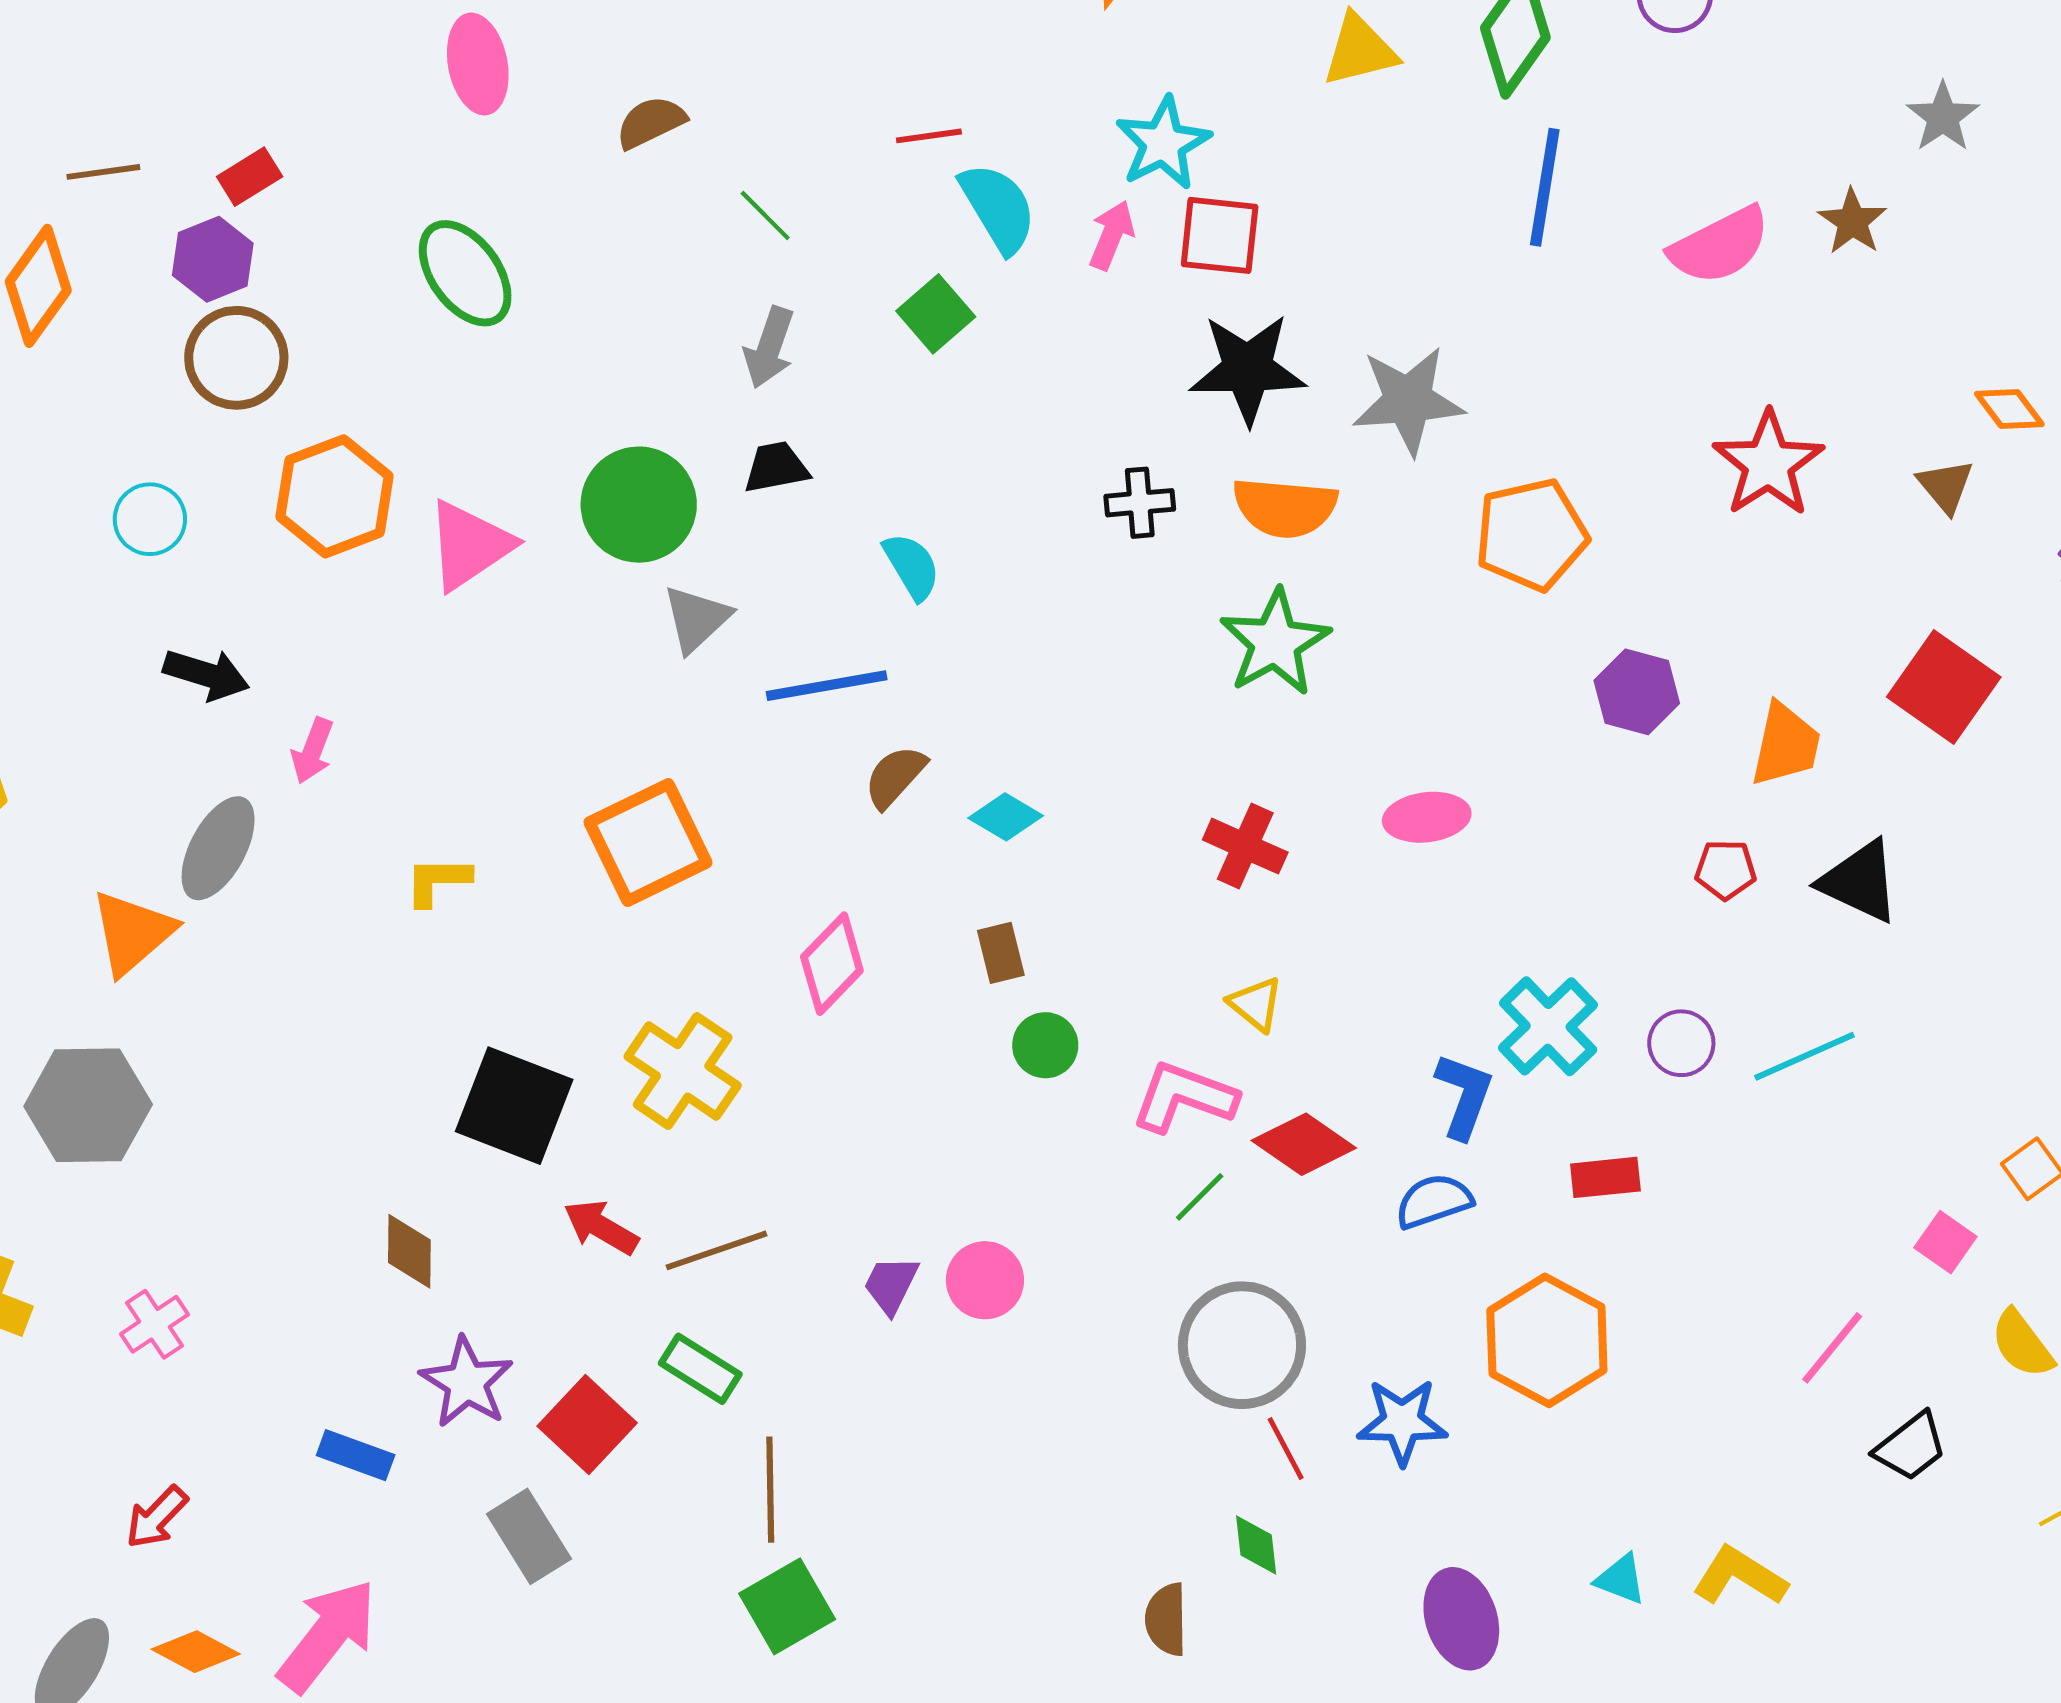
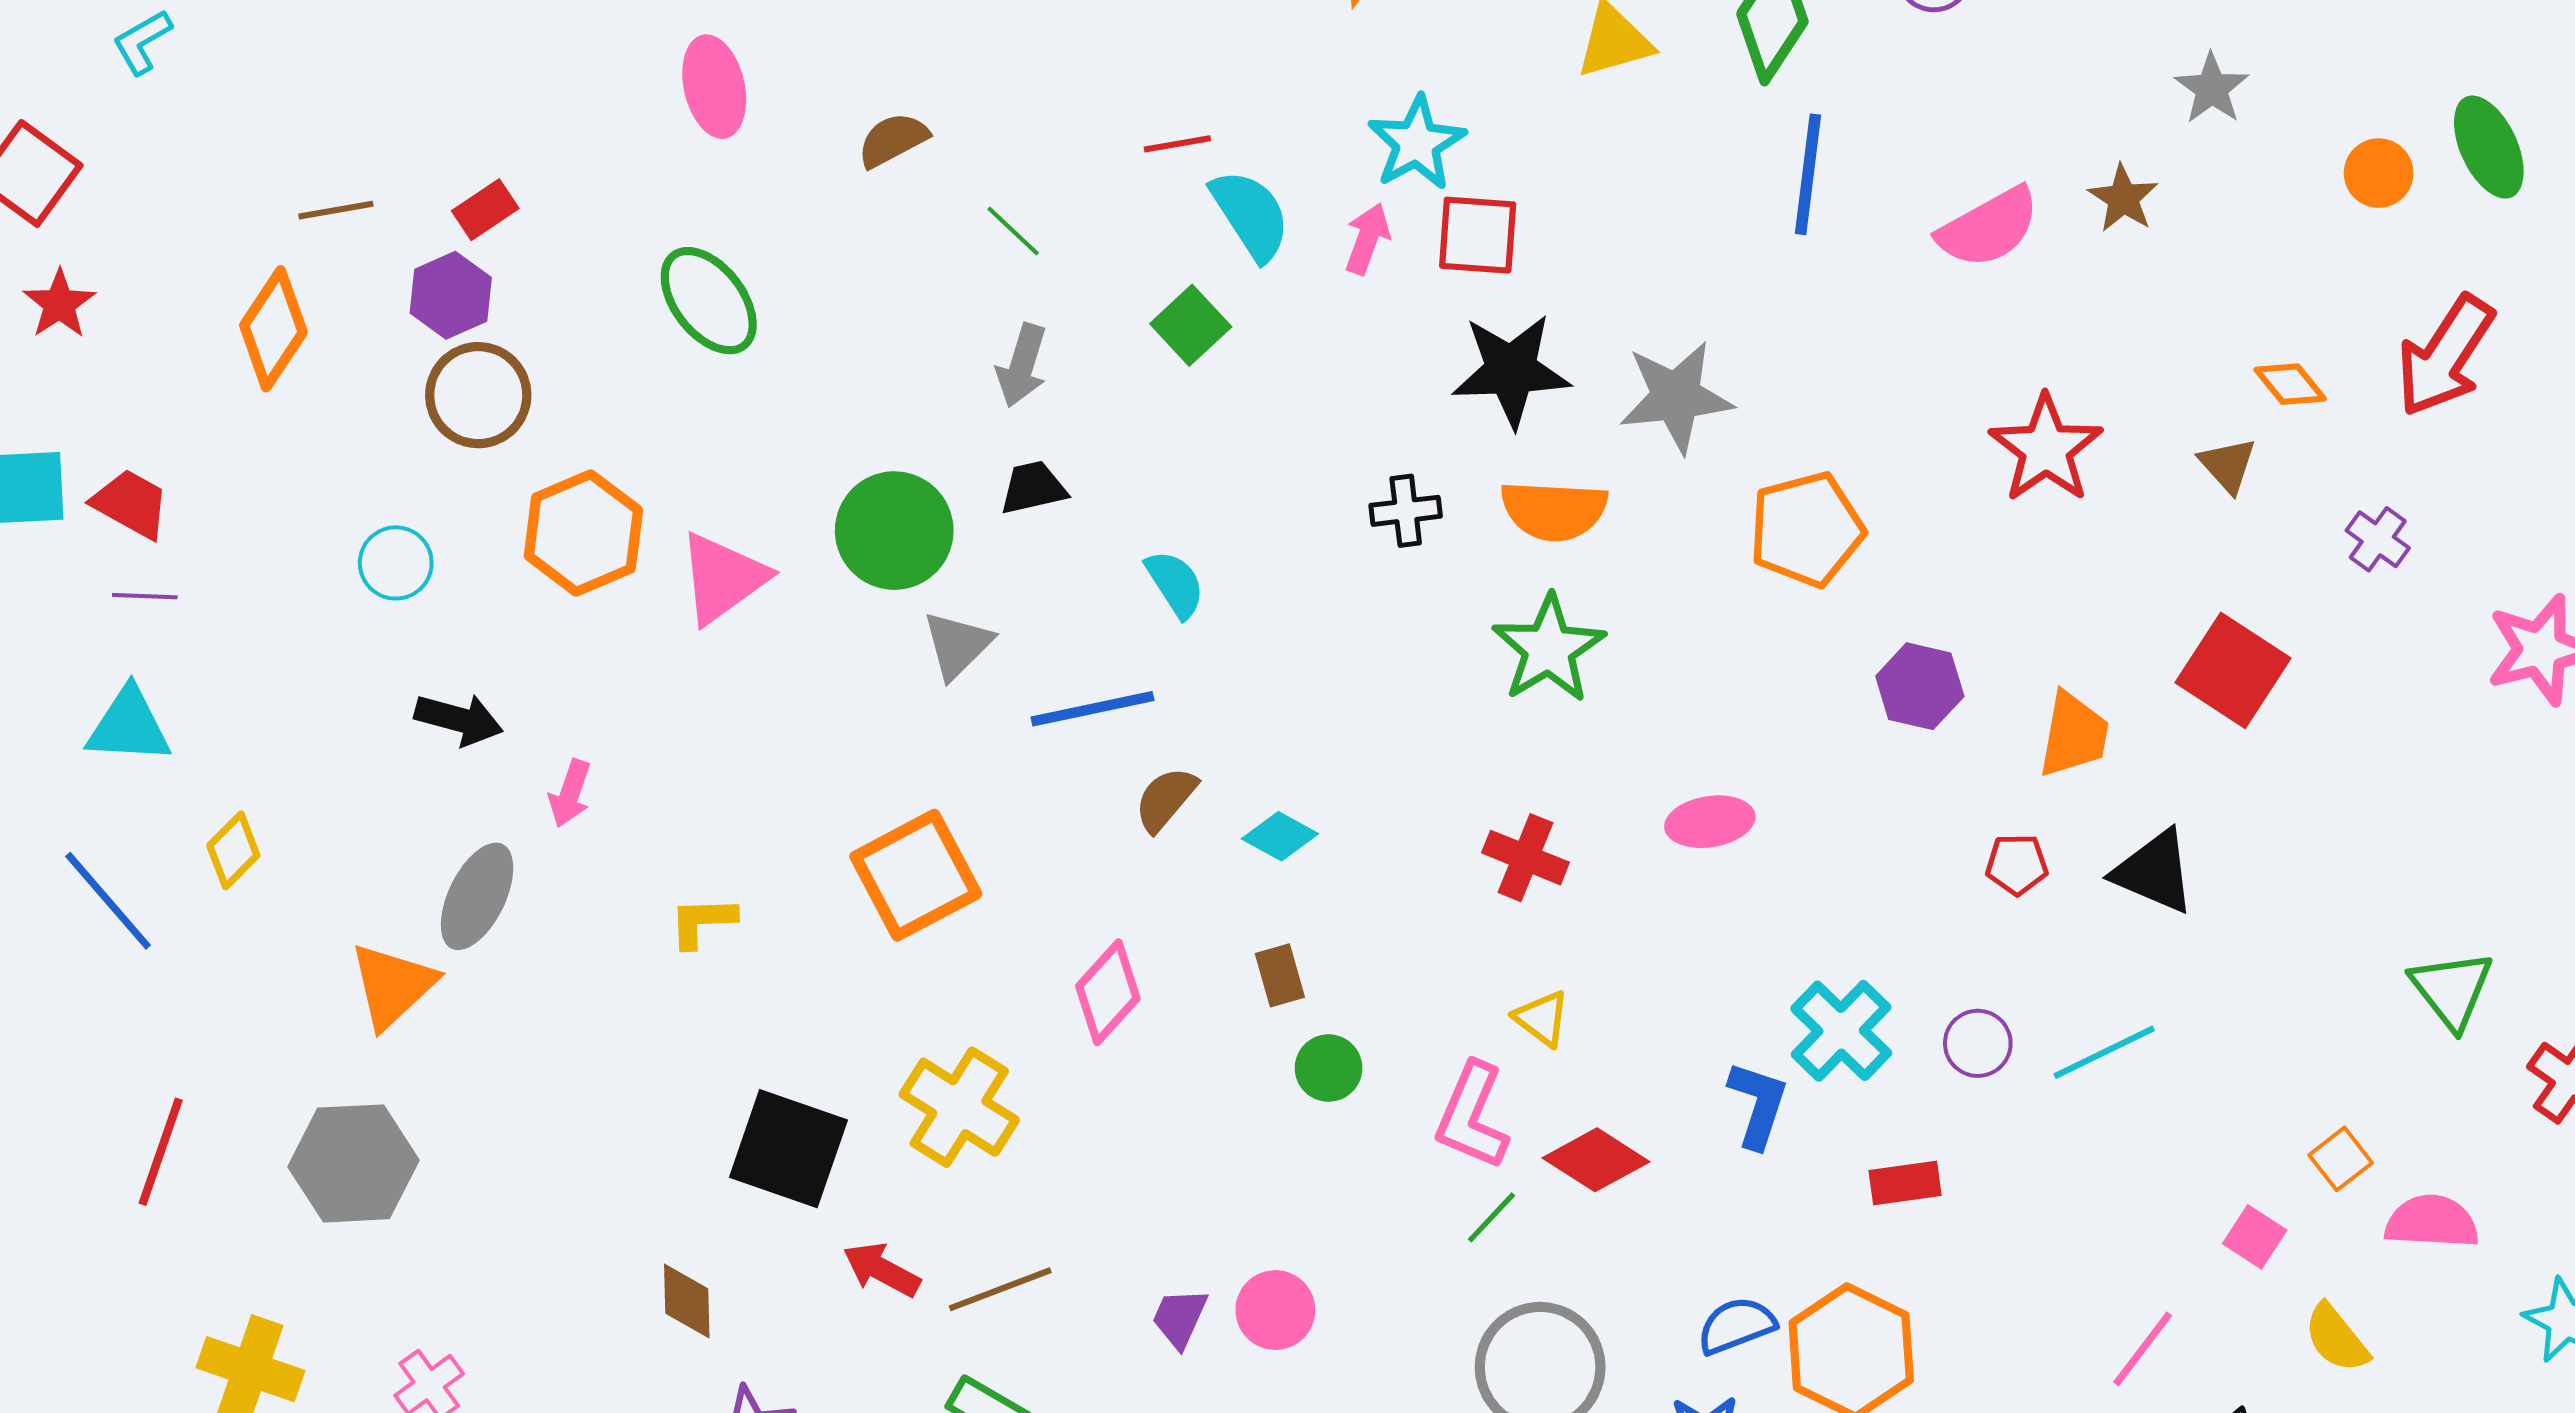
pink L-shape: (1184, 1097) -> (1472, 1116), turned -85
blue semicircle: (1434, 1201) -> (1736, 1326), moved

